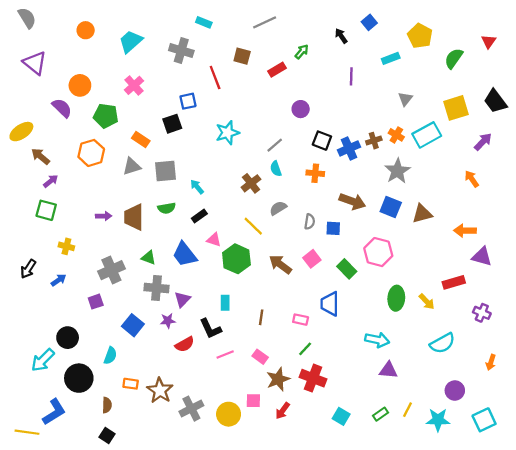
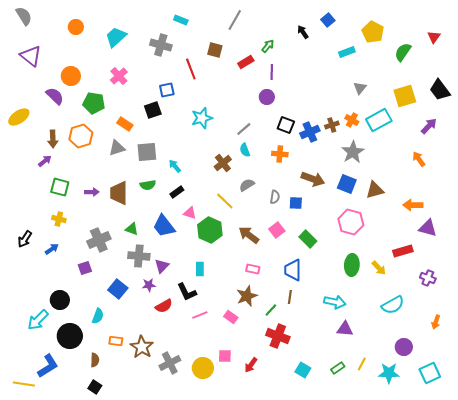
gray line: (265, 22) -> (235, 20), turned -35
purple line: (351, 76) -> (272, 72), moved
brown arrow: (41, 156) -> (53, 139), moved, turned -132
green square: (46, 210) -> (60, 187), moved
pink hexagon: (378, 252) -> (351, 222), moved
brown line: (261, 317) -> (290, 297), moved
pink rectangle: (301, 320) -> (253, 269), moved
brown star: (278, 379) -> (247, 296), moved

